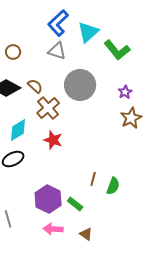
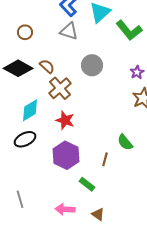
gray circle: (80, 85) -> (92, 65), size x0.7
green semicircle: (113, 186) -> (125, 142), moved, turned 120
purple hexagon: (48, 199) -> (66, 155), moved

